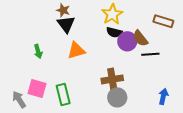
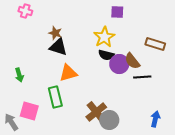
black triangle: (66, 24) -> (58, 47), turned -36
green arrow: (38, 51) -> (19, 75), moved
brown cross: (112, 79) -> (96, 112), moved, turned -30
green rectangle: (63, 94) -> (55, 97), moved

